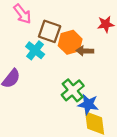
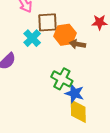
brown square: (50, 31) -> (47, 22), turned -30
green cross: (73, 90) -> (62, 79), turned -30

